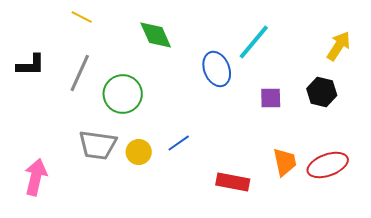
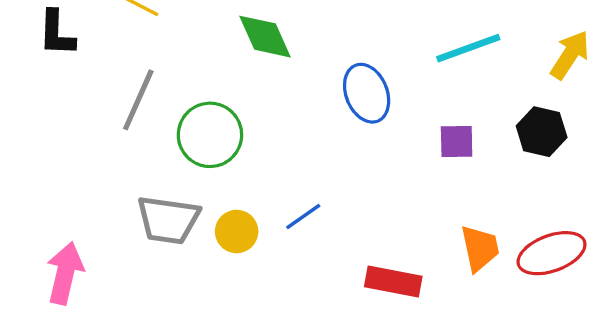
cyan line: (254, 42) -> (468, 48), moved, turned 30
black L-shape: (31, 65) -> (57, 33), moved, turned 92

